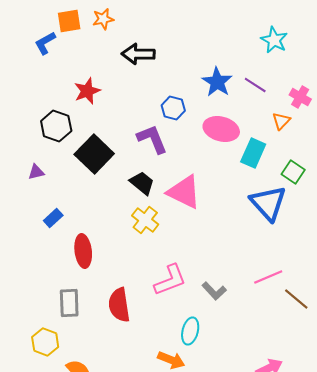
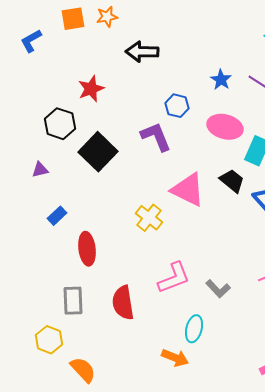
blue L-shape: (45, 43) -> (31, 41), moved
blue star: (217, 82) -> (221, 80), size x0.7
black trapezoid: (142, 183) -> (232, 181), moved

